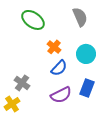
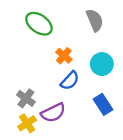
blue rectangle: (87, 88) -> (103, 104), turned -54
purple semicircle: (61, 95) -> (53, 113), moved
yellow cross: (12, 104) -> (27, 123), moved

